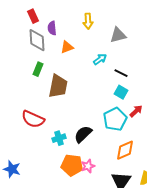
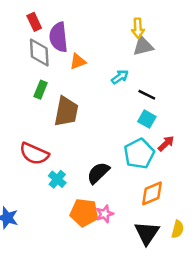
yellow arrow: (88, 21) -> (138, 28), moved
purple semicircle: (52, 28) -> (58, 37), size x1.6
cyan cross: (59, 138) -> (57, 179), moved, turned -32

